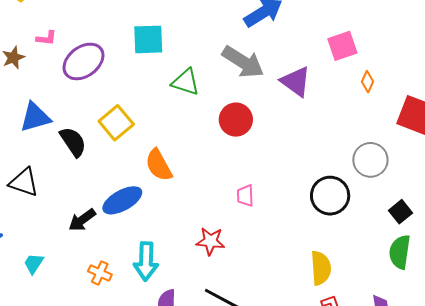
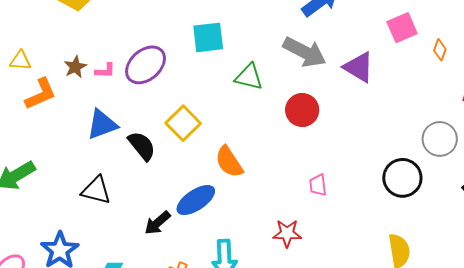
pink L-shape: (46, 38) -> (105, 71), moved
orange diamond: (367, 82) -> (440, 50), moved

